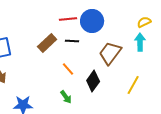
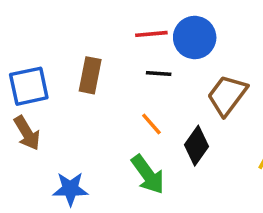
brown rectangle: (47, 43) -> (90, 75), moved, turned -36
green arrow: (66, 97) -> (148, 174), size x1.6

